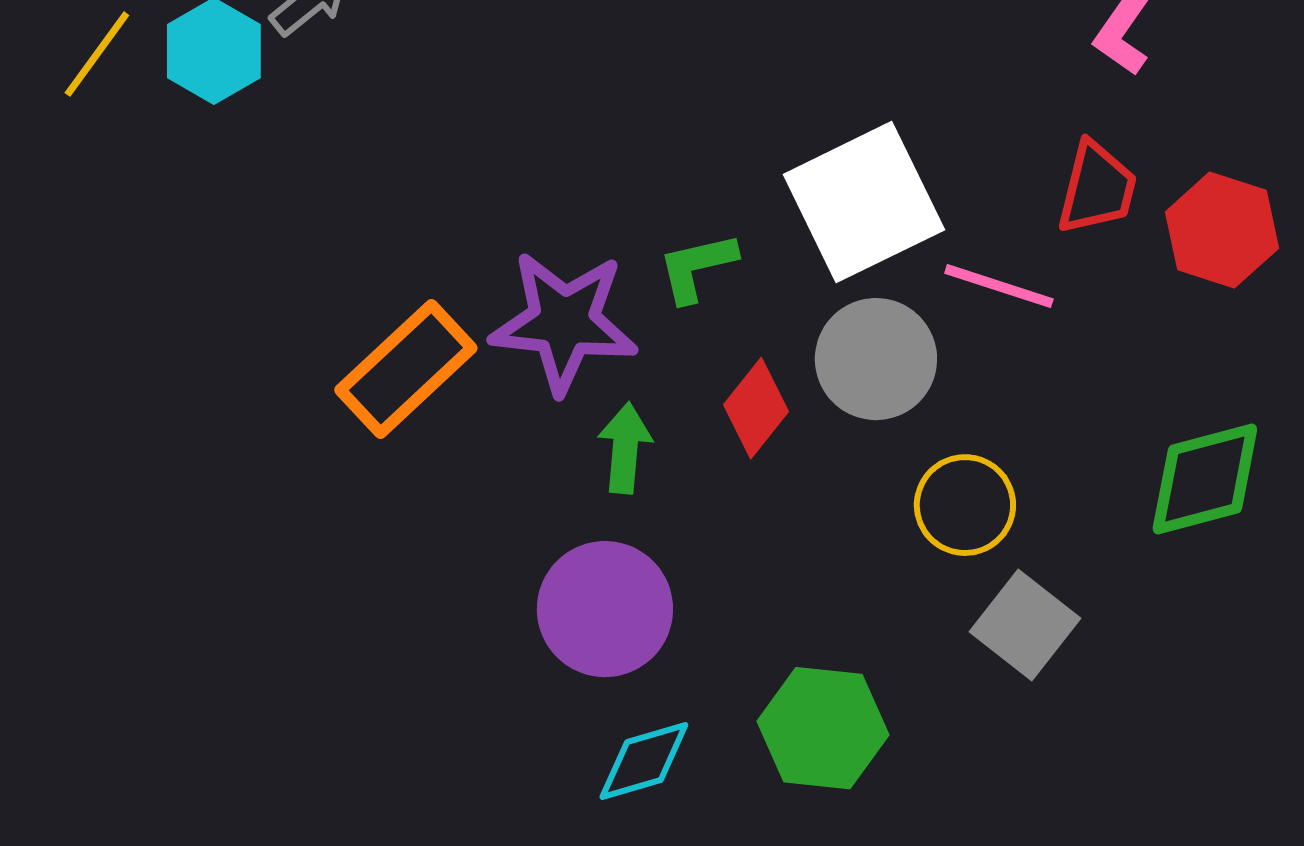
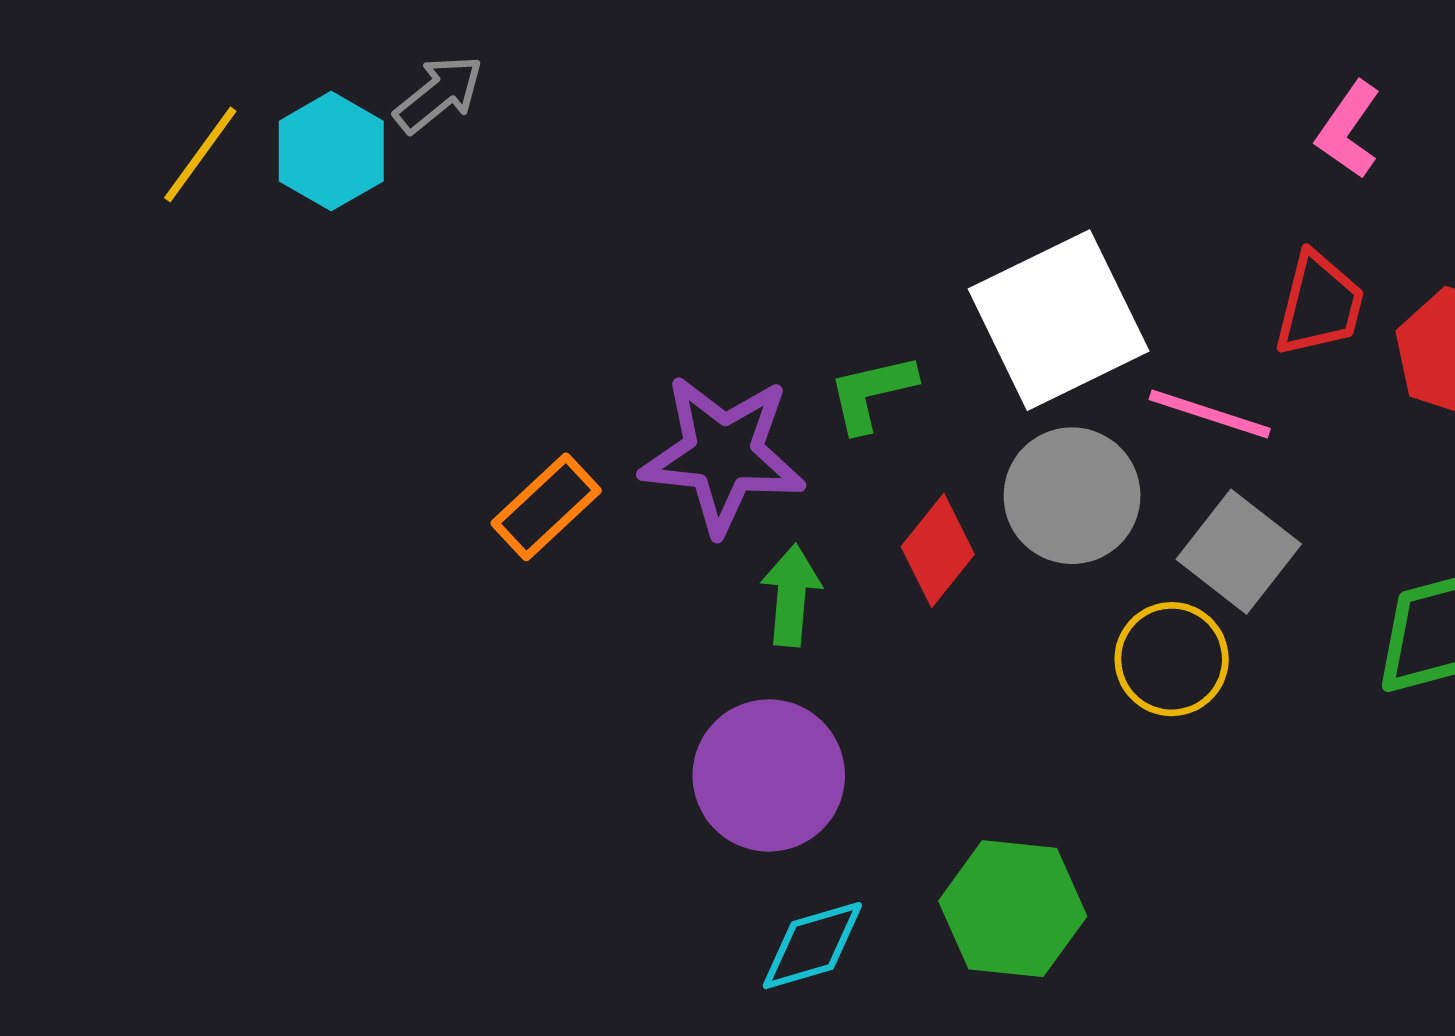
orange rectangle: (406, 369) -> (546, 507), size x0.7
gray square: (1025, 625) -> (1239, 552), moved

